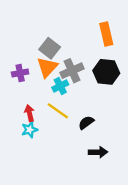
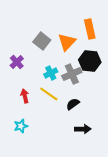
orange triangle: (47, 67) -> (67, 42), moved
gray cross: (72, 71) -> (72, 74), moved
purple cross: (20, 73) -> (17, 62), turned -32
cyan star: (30, 130) -> (21, 126), moved

